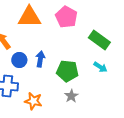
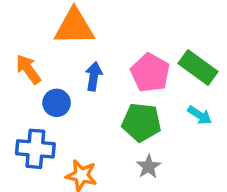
pink pentagon: (66, 17) -> (150, 73), moved
blue arrow: (40, 59) -> (94, 76), moved

